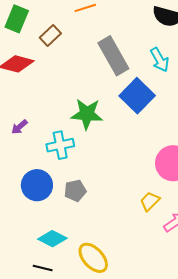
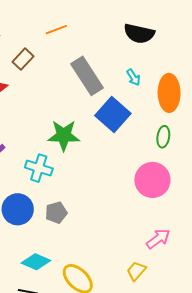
cyan arrow: (160, 60) -> (133, 77), size x0.7
cyan cross: (60, 145) -> (39, 168), turned 32
yellow trapezoid: (150, 201) -> (136, 271), moved

